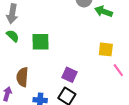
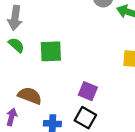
brown semicircle: (22, 77) -> (30, 96), turned 108

